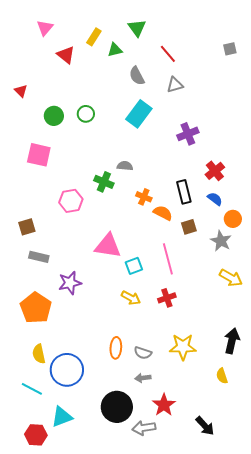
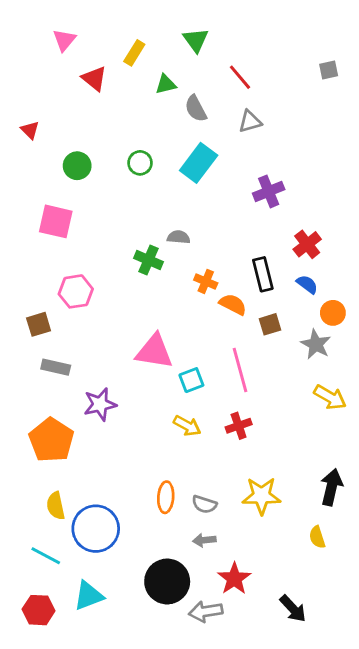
green triangle: (115, 50) -> (166, 84), moved
green circle: (86, 114) -> (140, 163), moved
pink hexagon: (71, 201) -> (76, 291), moved
red hexagon: (36, 435) -> (39, 610), moved

